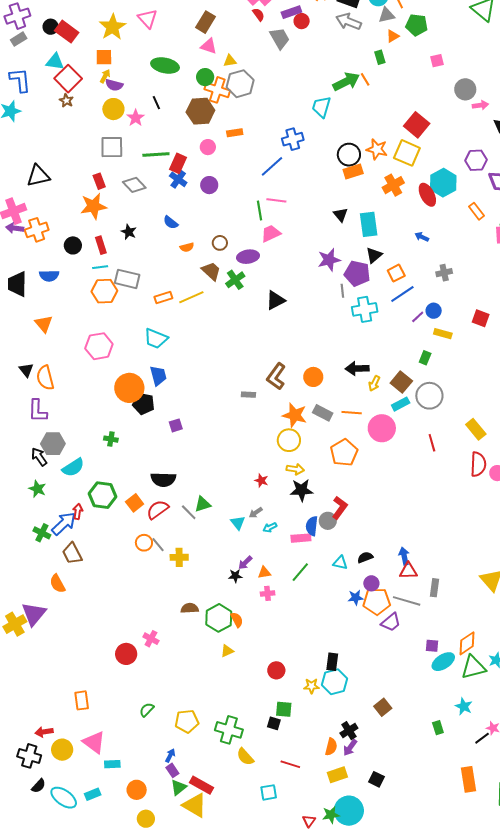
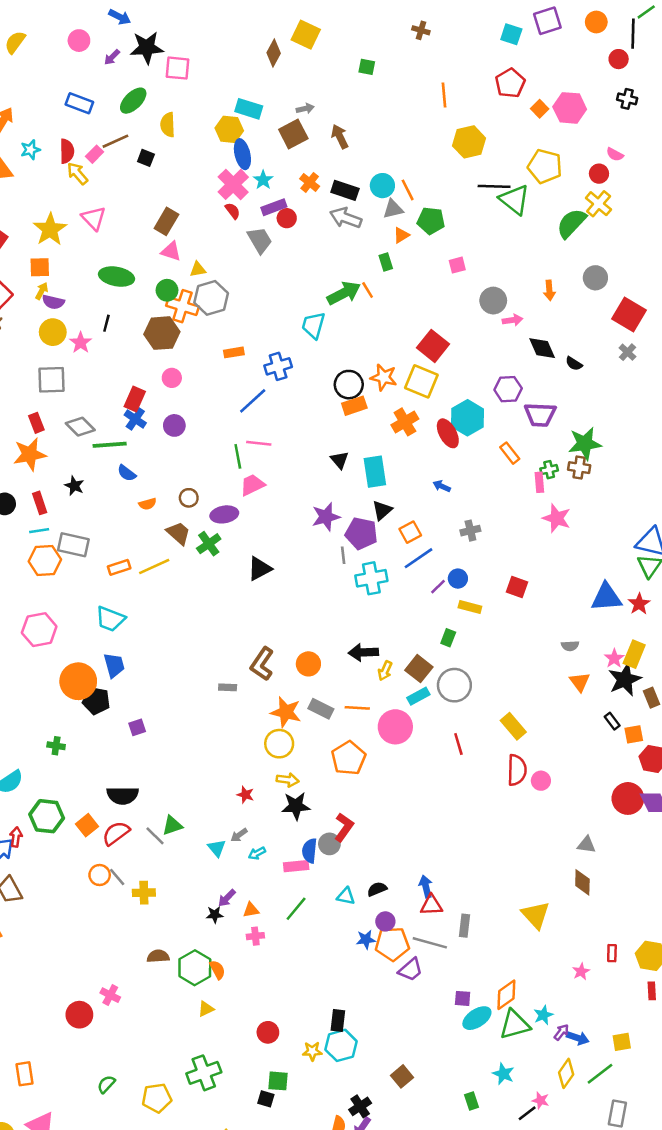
black line: (156, 103) -> (106, 323), turned 40
orange rectangle: (235, 133) -> (234, 352), moved
green line: (156, 155) -> (110, 445), moved
green cross: (229, 730) -> (204, 1073), moved, turned -36

